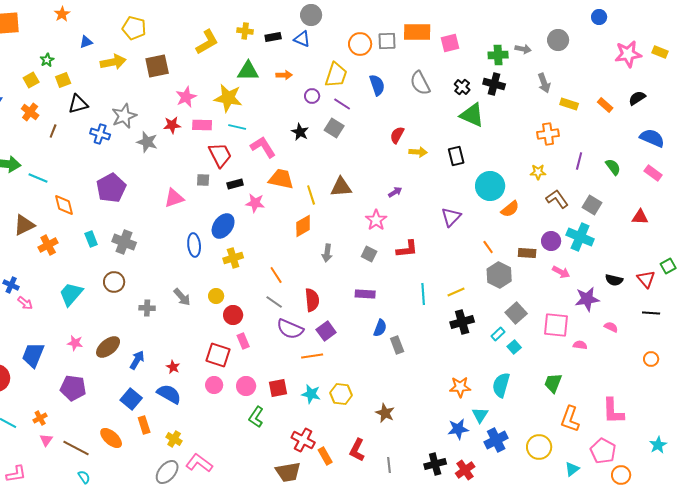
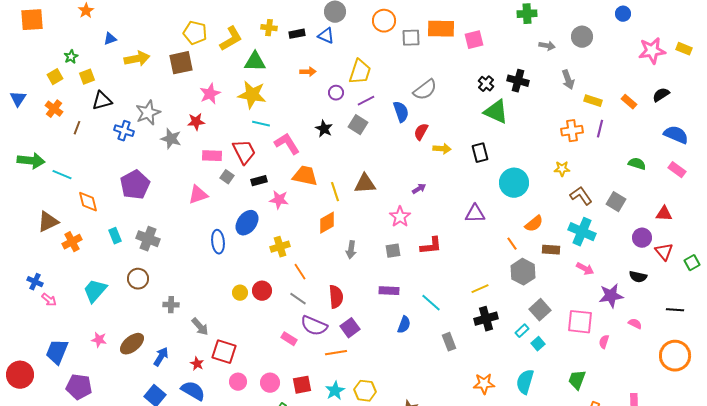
yellow pentagon: (134, 28) -> (195, 33), moved
orange circle: (360, 44) -> (384, 21), moved
green cross: (498, 55) -> (527, 14), moved
green triangle: (248, 71) -> (255, 62), moved
gray semicircle: (420, 83) -> (425, 90), moved, turned -100
blue semicircle: (377, 85) -> (401, 112), moved
purple line: (342, 104) -> (366, 101), turned -60
pink rectangle: (202, 125) -> (212, 156), moved
purple line: (579, 161) -> (600, 129), moved
green semicircle: (613, 167) -> (637, 164), turned -36
gray square: (203, 180) -> (227, 177), turned 32
orange semicircle: (510, 209) -> (534, 224), moved
purple triangle: (451, 217) -> (475, 214), turned 45
cyan cross: (580, 237) -> (582, 232), moved
purple circle: (551, 241) -> (642, 238), moved
gray square: (369, 254) -> (393, 251), turned -35
yellow cross: (233, 258) -> (280, 247), moved
red triangle: (646, 279) -> (664, 252), moved
cyan line: (423, 294) -> (431, 303), moved, turned -45
gray arrow: (182, 297) -> (200, 327), moved
red circle: (233, 315) -> (262, 291), moved
pink rectangle: (243, 341) -> (289, 339), moved, turned -35
gray rectangle: (397, 345) -> (449, 342), moved
pink semicircle: (580, 345) -> (604, 342), turned -80
red square: (218, 355) -> (224, 352), moved
orange circle: (651, 359) -> (675, 356), size x2.0
purple pentagon: (73, 388) -> (79, 387), moved
cyan star: (311, 394) -> (335, 391), turned 30

